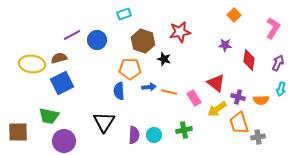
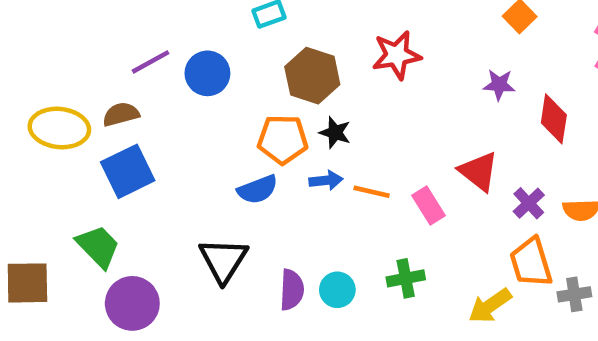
black star: (164, 59) -> (335, 133), moved
blue semicircle: (119, 91) -> (258, 190), turned -108
purple cross: (238, 97) -> (529, 203), turned 32
yellow arrow: (217, 109) -> (490, 306), moved
green trapezoid: (49, 116) -> (98, 246), turned -145

